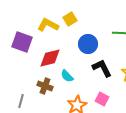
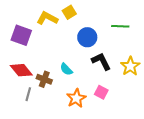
red diamond: (50, 58) -> (21, 70), moved, turned 65
gray line: (21, 101) -> (28, 94), moved

